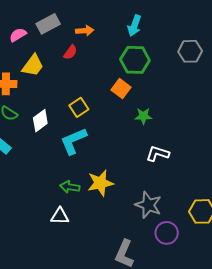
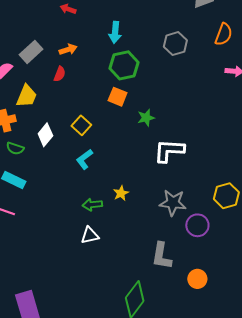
white diamond: (40, 121) -> (45, 135), moved
cyan L-shape: (73, 141) -> (84, 159), size x0.7
white L-shape: (158, 154) -> (169, 151), size x1.4
yellow star: (100, 183) -> (121, 193), size x0.6

